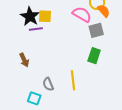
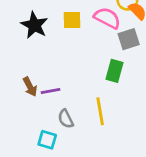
yellow square: (45, 16) -> (72, 20), moved
purple line: (36, 29) -> (50, 91), moved
green rectangle: (94, 56) -> (114, 71), moved

